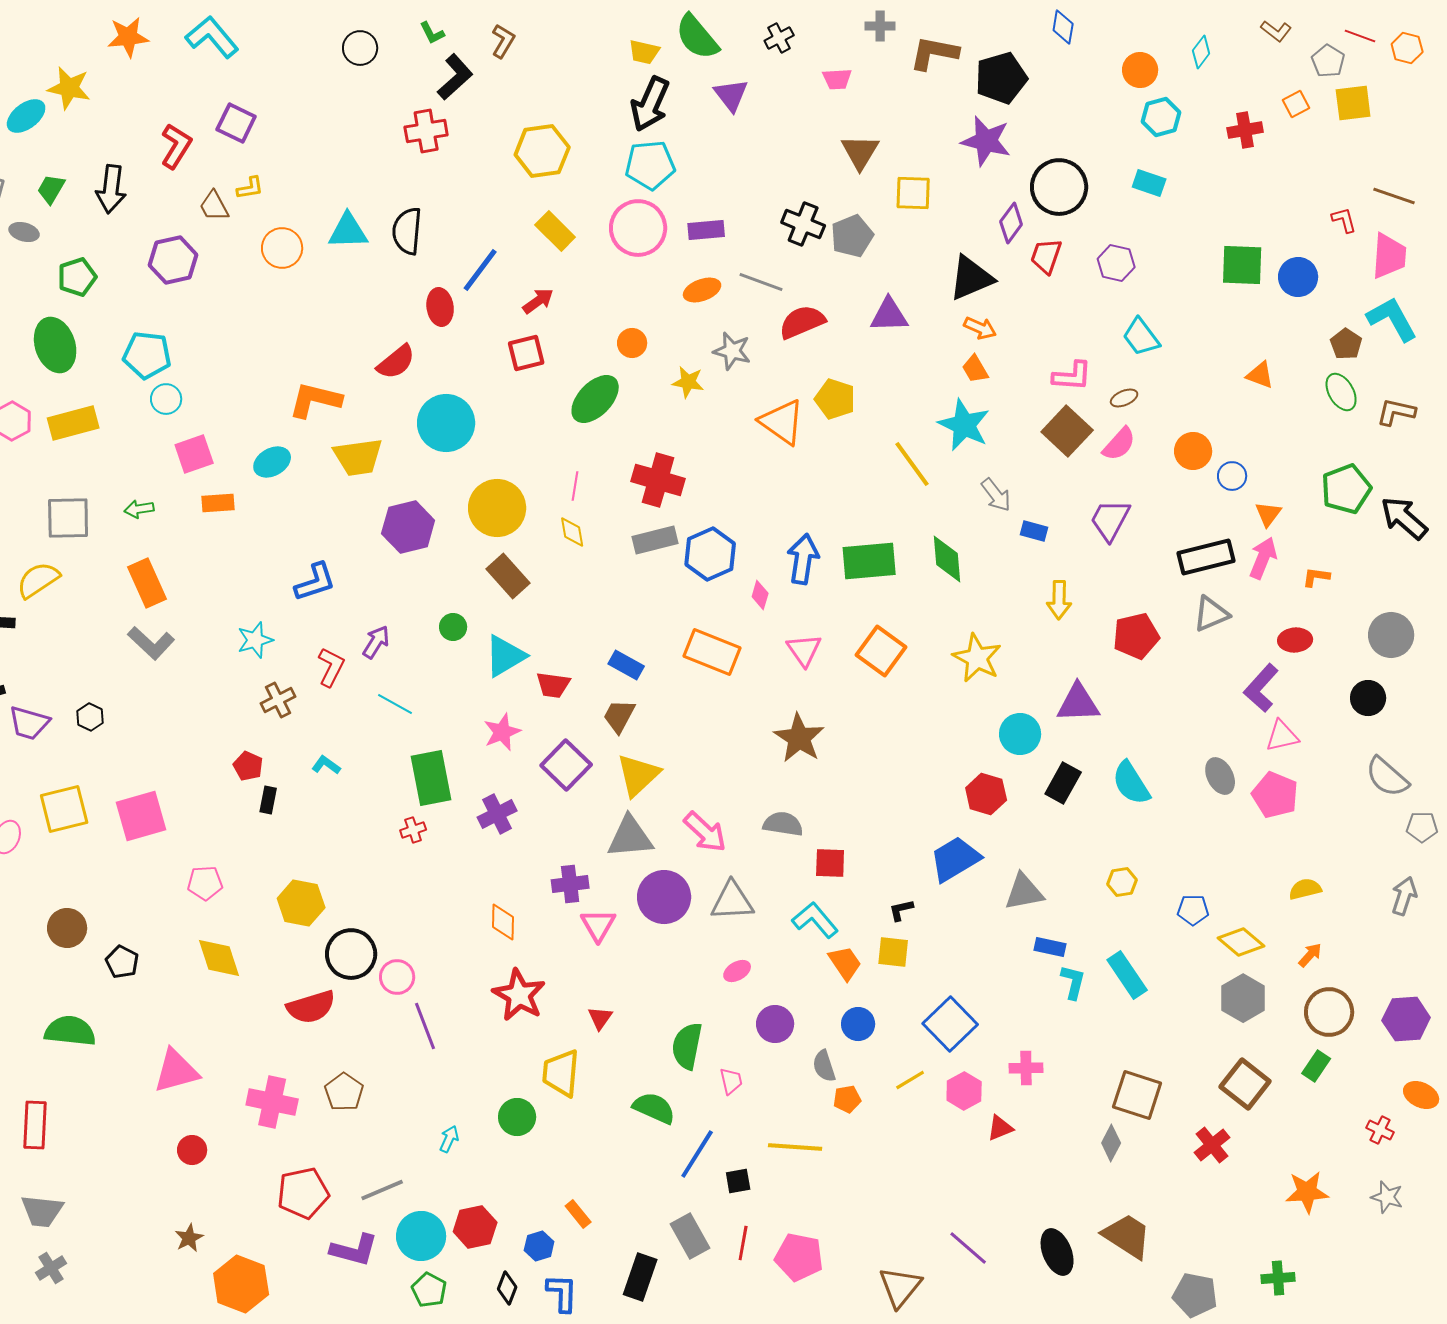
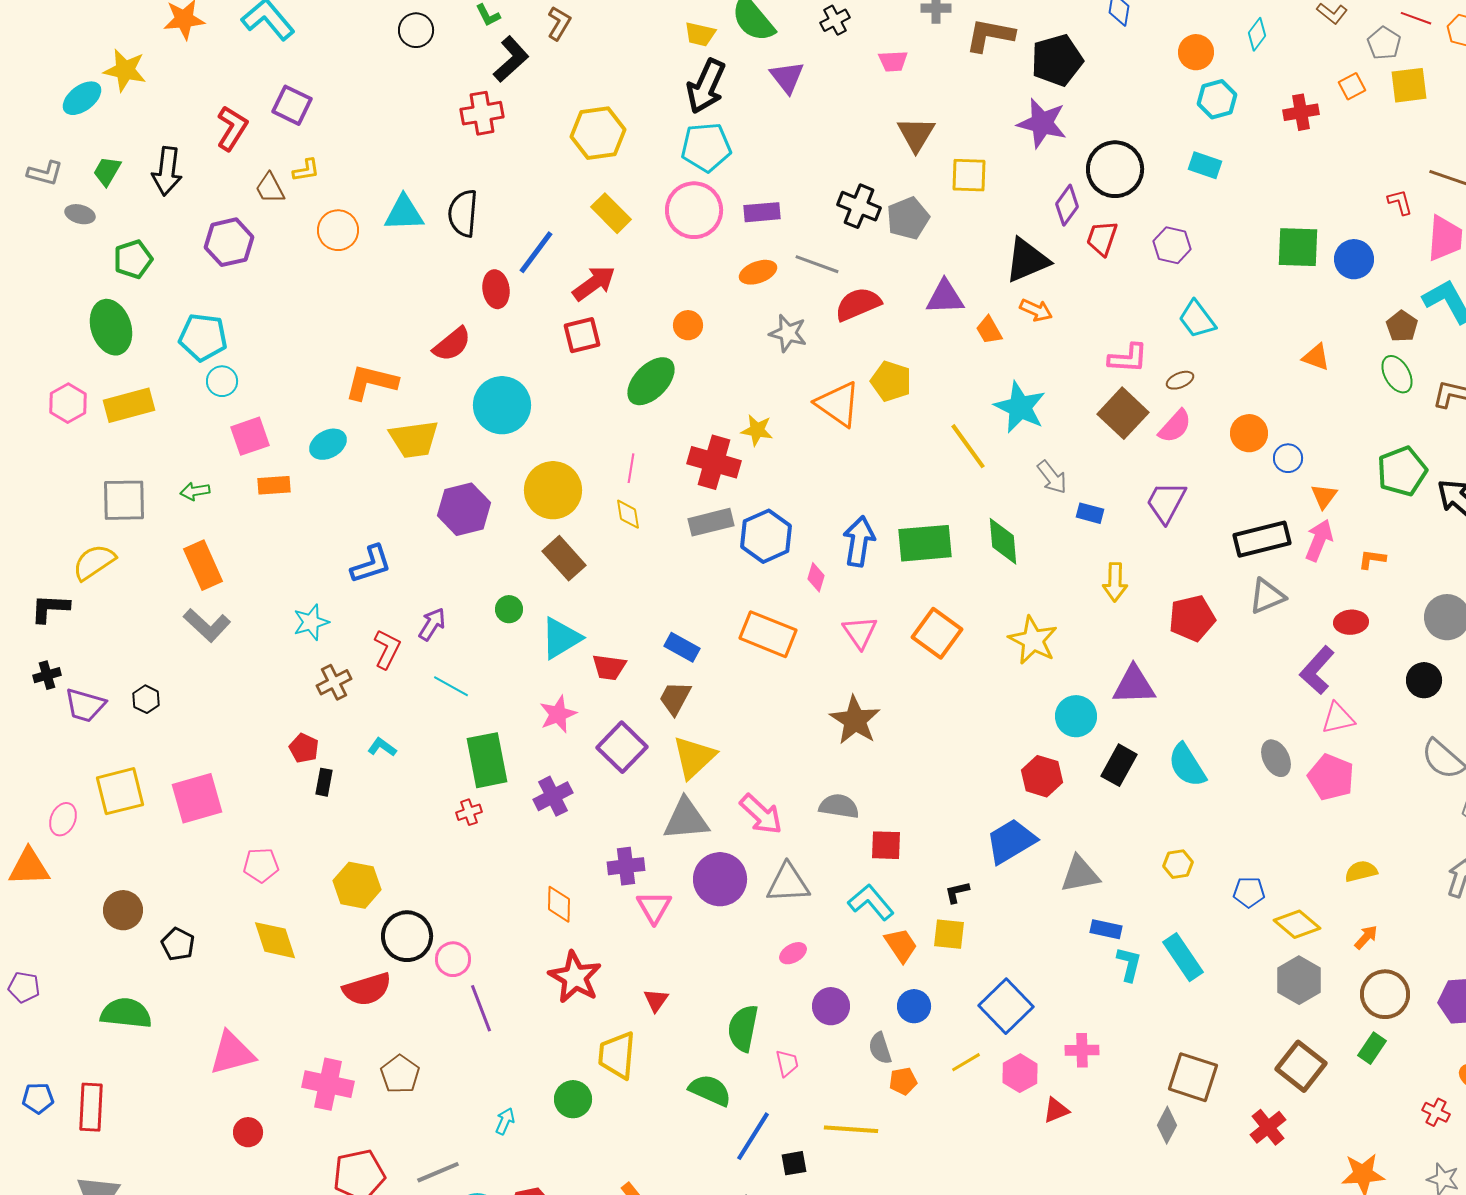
red arrow: (538, 301) -> (594, 283), size x1.4
orange trapezoid: (975, 369) -> (989, 330), moved
yellow star: (688, 382) -> (757, 430), moved

